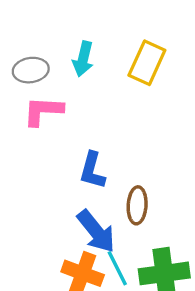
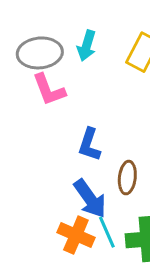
gray ellipse: (31, 70) -> (40, 53), size x1.4
pink L-shape: (43, 111) -> (49, 90), turned -117

